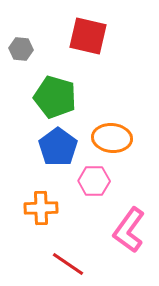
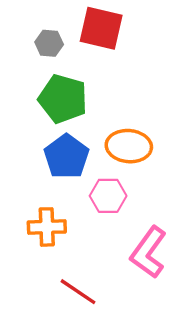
gray hexagon: (21, 49) -> (49, 43), moved

